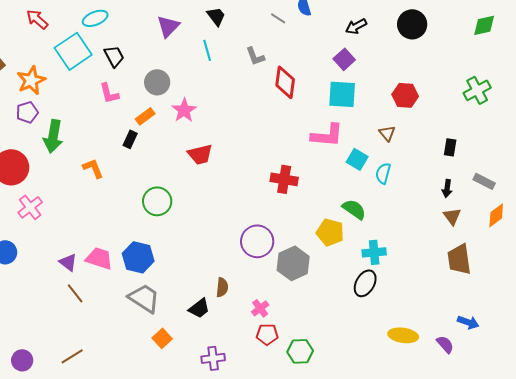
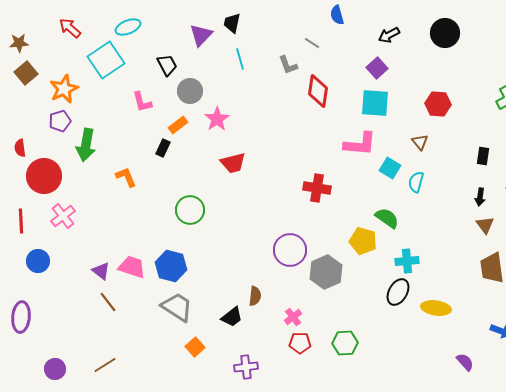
black trapezoid: (216, 16) -> (232, 23), moved, turned -130
gray line: (278, 18) -> (312, 43), moved
black trapezoid: (114, 56) -> (167, 65), moved
yellow ellipse: (403, 335) -> (436, 308), moved
purple semicircle: (445, 344) -> (465, 362), moved
green hexagon: (300, 351) -> (345, 343), moved

